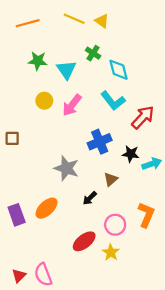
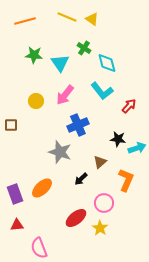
yellow circle: (44, 101) -> (36, 101), moved
red arrow: (143, 117) -> (129, 106), size x0.7
blue cross: (100, 142) -> (78, 125), moved
orange L-shape: (146, 215) -> (126, 180), moved
red triangle: (19, 276) -> (17, 225), moved, turned 40

